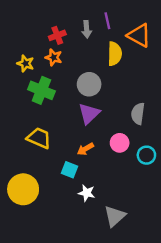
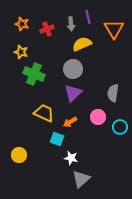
orange triangle: (139, 35) -> (114, 29), turned 30
yellow semicircle: (115, 54) -> (82, 44), moved, turned -114
orange star: (54, 57) -> (22, 24), moved
yellow trapezoid: (39, 138) -> (44, 113), moved
yellow circle: (23, 189) -> (19, 155), size x0.6
gray triangle: (115, 216) -> (81, 179), moved

